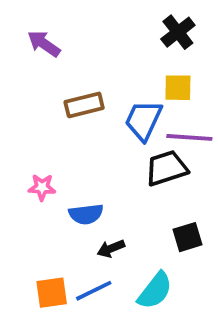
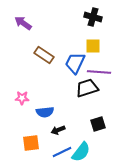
black cross: (178, 32) -> (93, 17), turned -36
brown rectangle: (84, 105) -> (44, 55), turned 48
blue line: (94, 291) -> (62, 152), moved
orange square: (52, 293) -> (31, 143), moved

